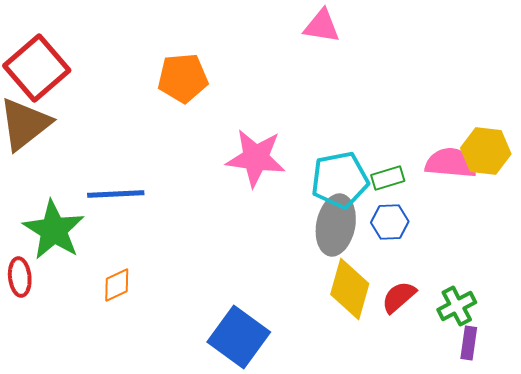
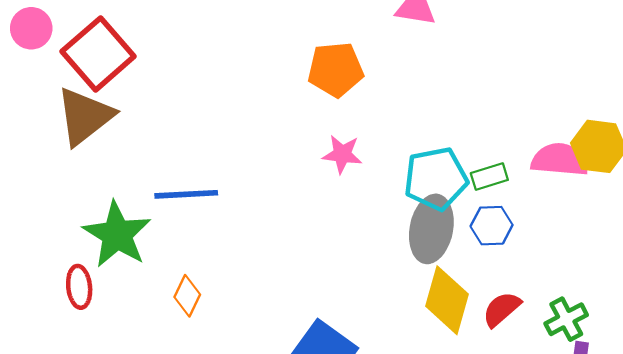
orange pentagon: (183, 78) -> (335, 70), moved
pink star: (256, 158) -> (342, 154), size x0.6
orange diamond: (117, 285) -> (187, 296), turned -39

